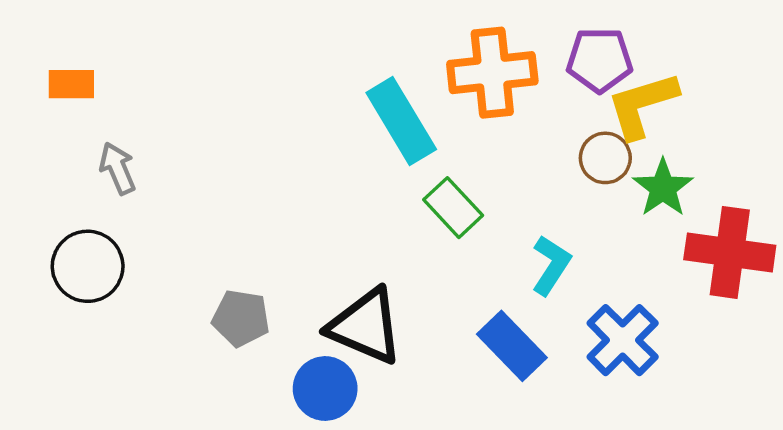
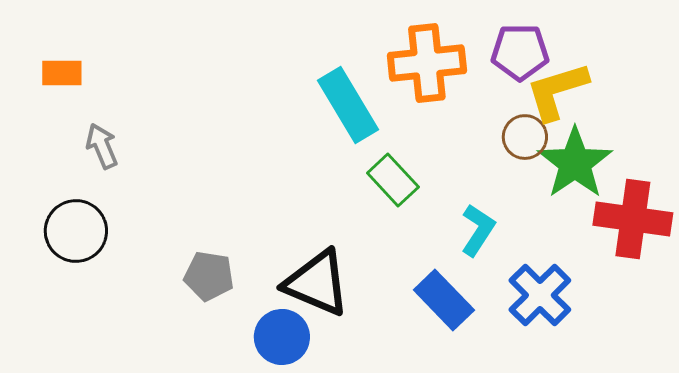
green star: (663, 188) -> (575, 163), size x1.4

